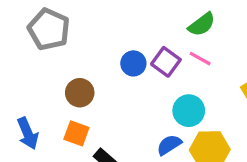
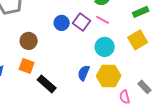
cyan circle: (189, 111) -> (105, 47), moved
blue semicircle: (169, 145) -> (84, 73), turned -35

